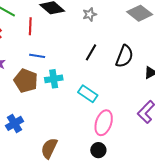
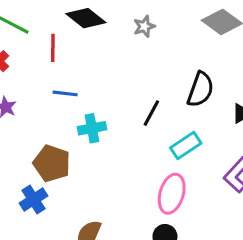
black line: (91, 52) -> (151, 113), moved
brown pentagon: (26, 81) -> (52, 163), moved
cyan rectangle: (88, 94) -> (186, 146), moved, turned -66

